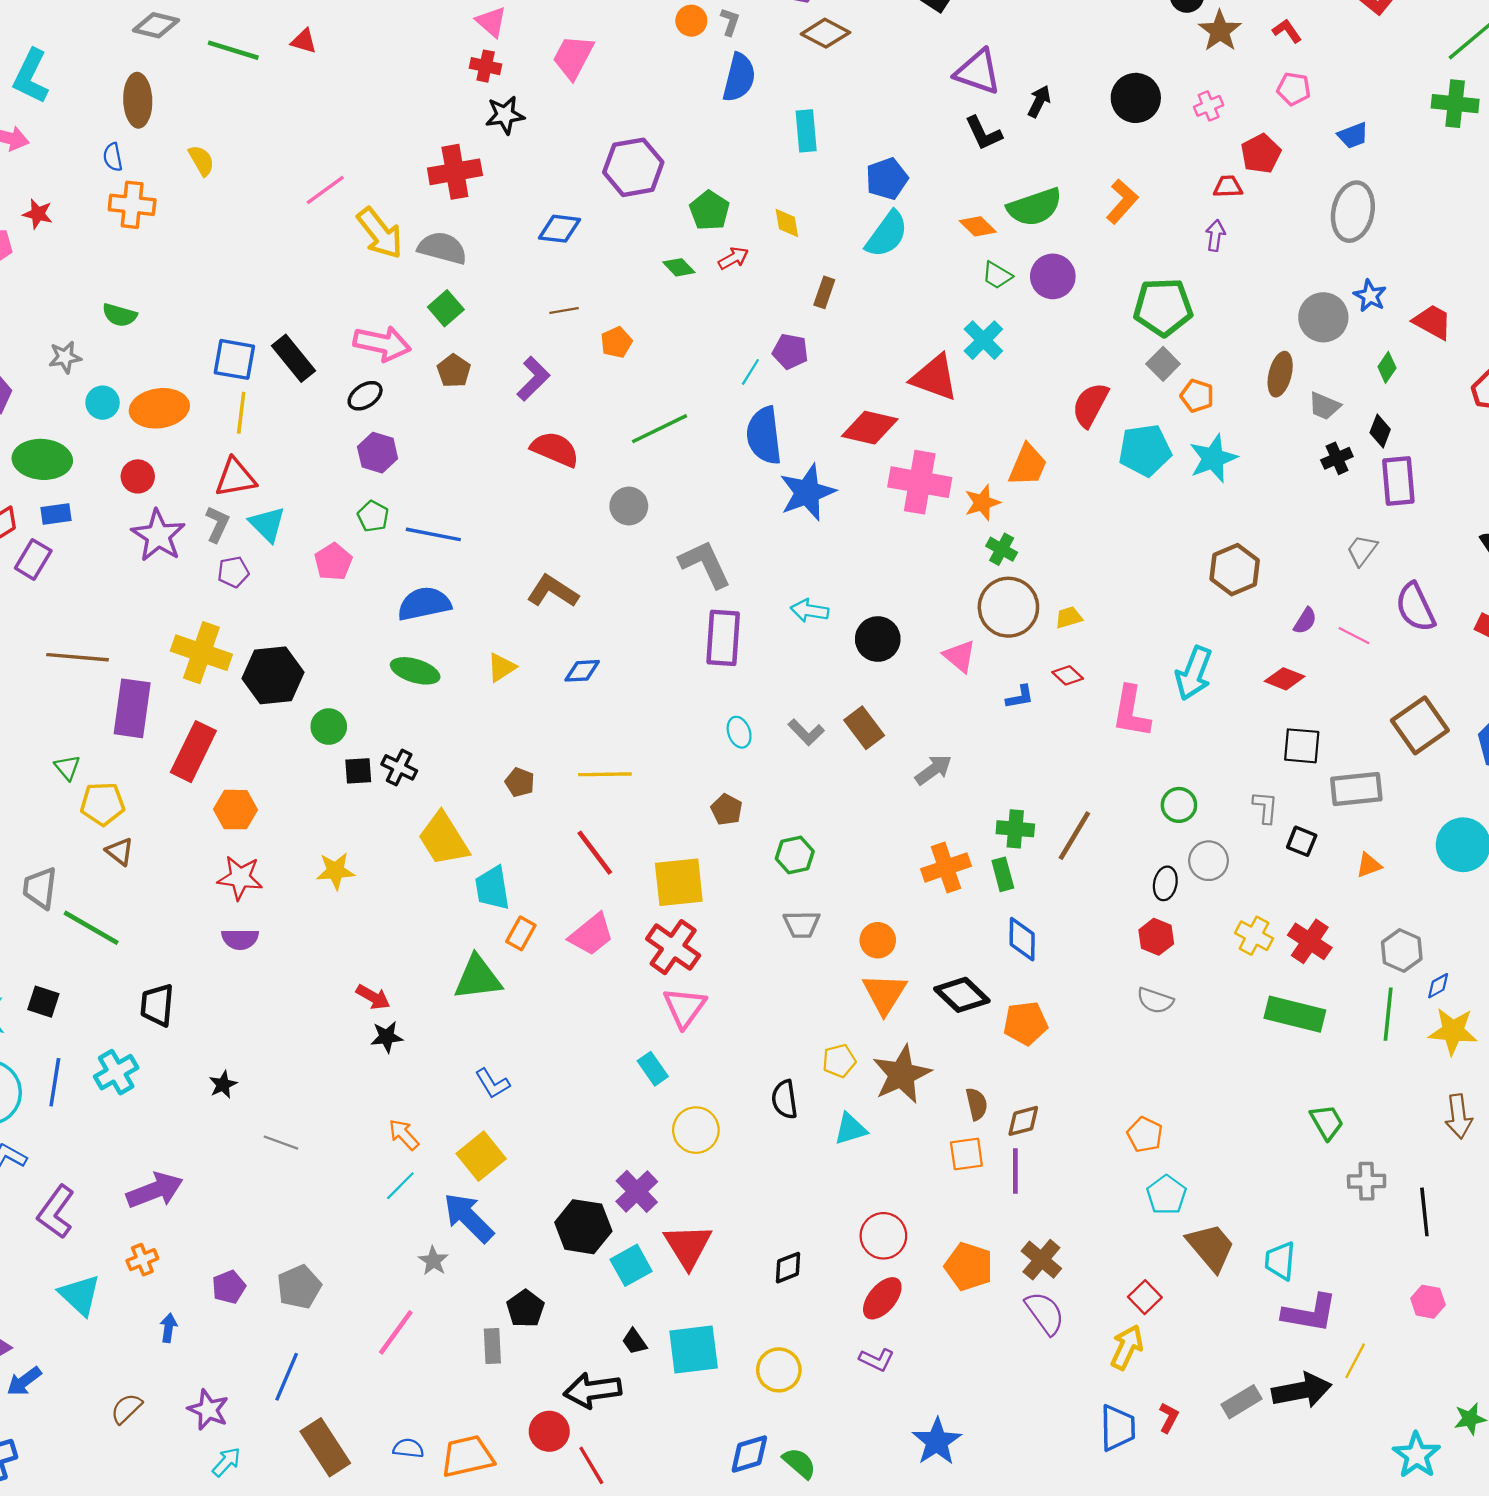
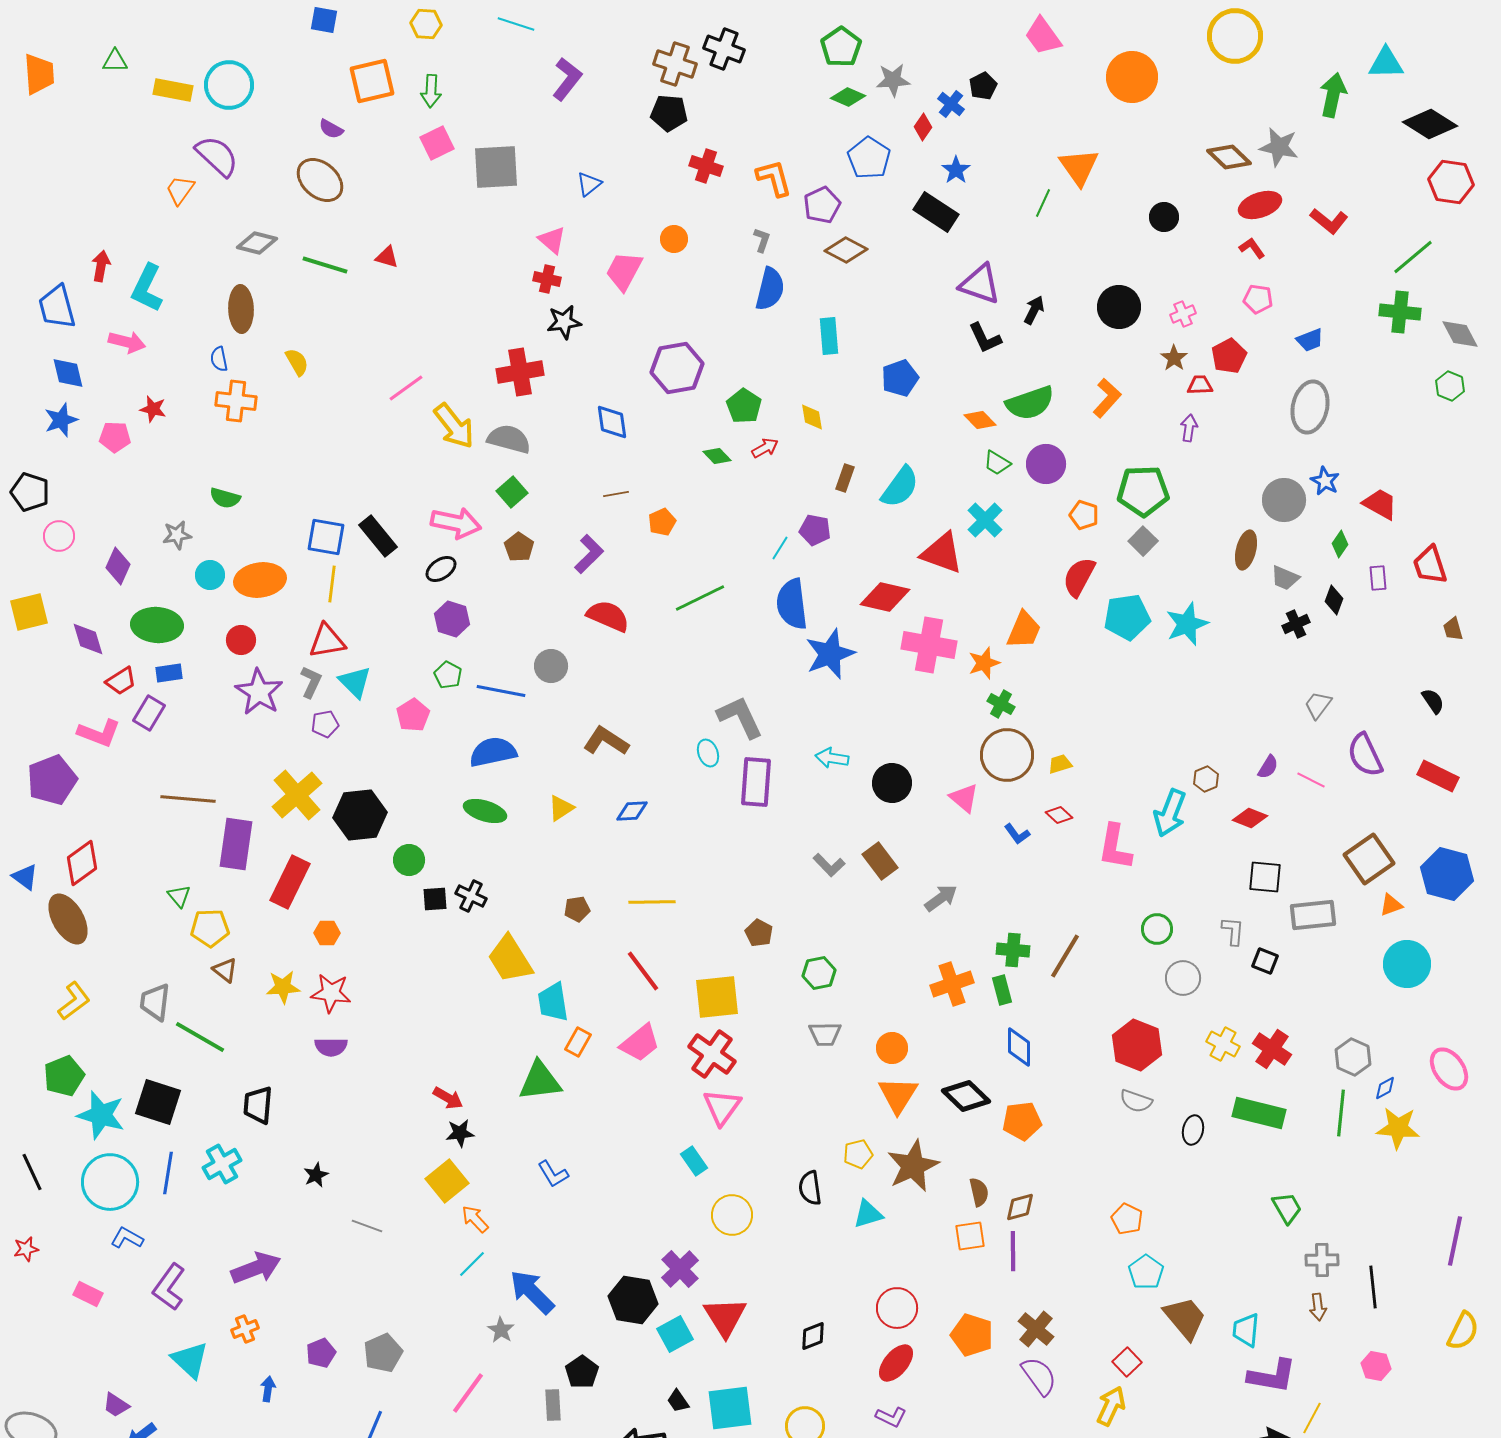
orange circle: (691, 21) -> (674, 239), moved
brown star: (1220, 31) -> (1174, 358), moved, size x0.7
blue diamond: (559, 229) -> (612, 422), turned 75
cyan semicircle: (887, 234) -> (900, 487), moved
orange pentagon: (1197, 396) -> (1084, 515), moved
purple rectangle: (1398, 481) -> (1378, 578), moved, size x0.6
gray circle: (629, 506) -> (551, 666), moved
brown hexagon: (1235, 570) -> (1206, 779), moved, size x0.6
yellow cross: (201, 653) -> (297, 795), turned 30
blue L-shape: (1020, 697) -> (1017, 834), turned 64
cyan ellipse: (739, 732) -> (708, 753), moved
brown pentagon: (520, 782) -> (577, 909), turned -30
orange hexagon: (236, 810) -> (327, 933), size x0.7
orange triangle: (1369, 865) -> (1391, 905), moved
yellow star: (336, 871) -> (283, 987), moved
black ellipse: (1165, 883) -> (1193, 1130), moved
red hexagon: (1156, 937) -> (1137, 1045), size x1.6
black square: (43, 1002) -> (158, 1102), size x1.6
brown arrow: (1459, 1116) -> (1318, 1307), moved, size x0.7
yellow square: (481, 1156) -> (447, 1181), moved

